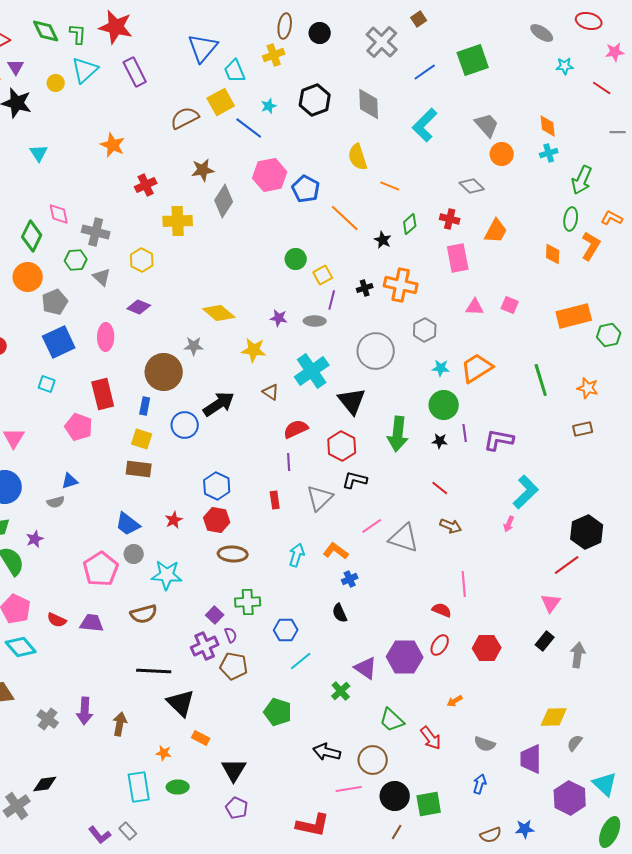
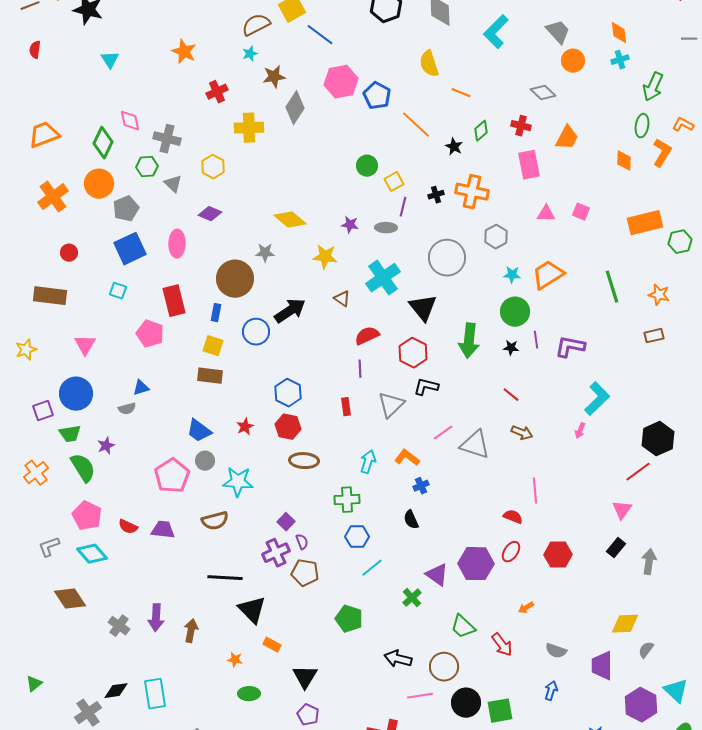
cyan star: (269, 106) -> (250, 54), moved
green cross: (248, 602) -> (347, 500), moved
cyan rectangle: (139, 787) -> (155, 694), moved

